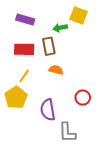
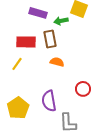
purple rectangle: (25, 20) -> (38, 13), moved
yellow line: (24, 76) -> (17, 64), moved
yellow pentagon: (16, 98) -> (18, 108), moved

